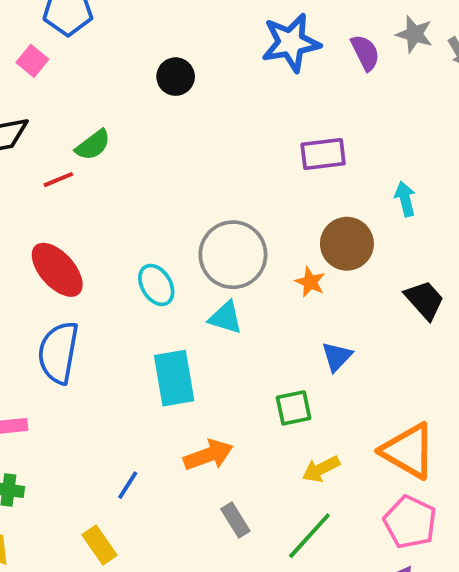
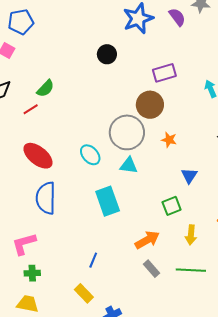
black circle: (176, 77) -> (107, 54), moved
brown circle: (347, 244) -> (150, 105), moved
orange arrow: (208, 455) -> (147, 240), moved
yellow arrow: (321, 469) -> (191, 235), turned -48
green line: (309, 536) -> (191, 270), turned 60

